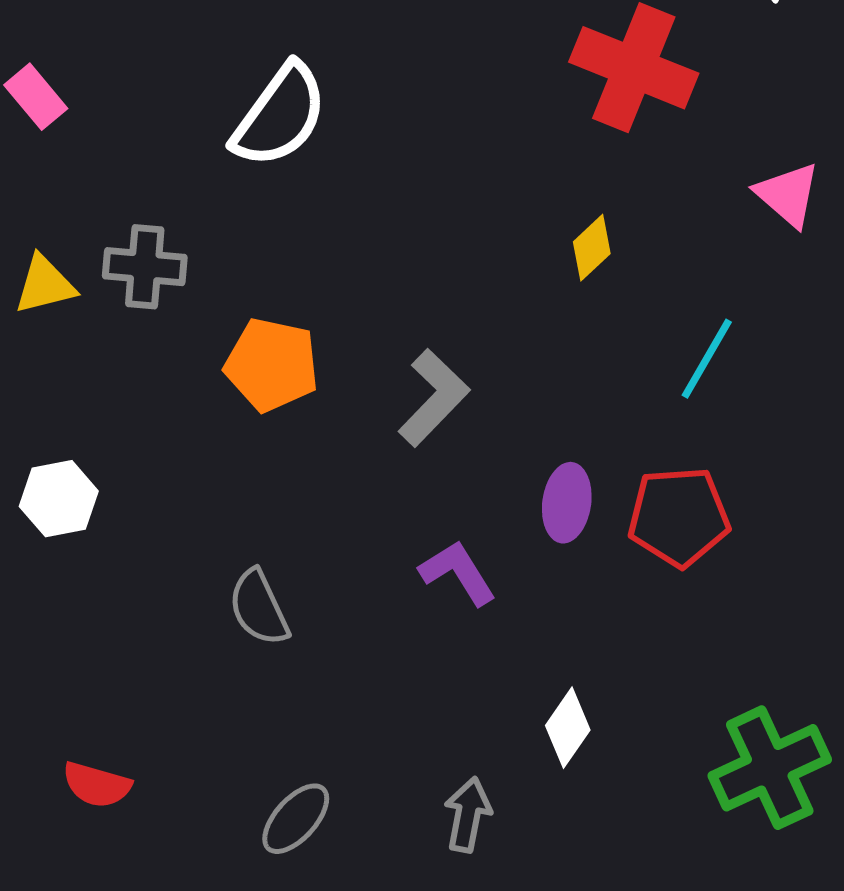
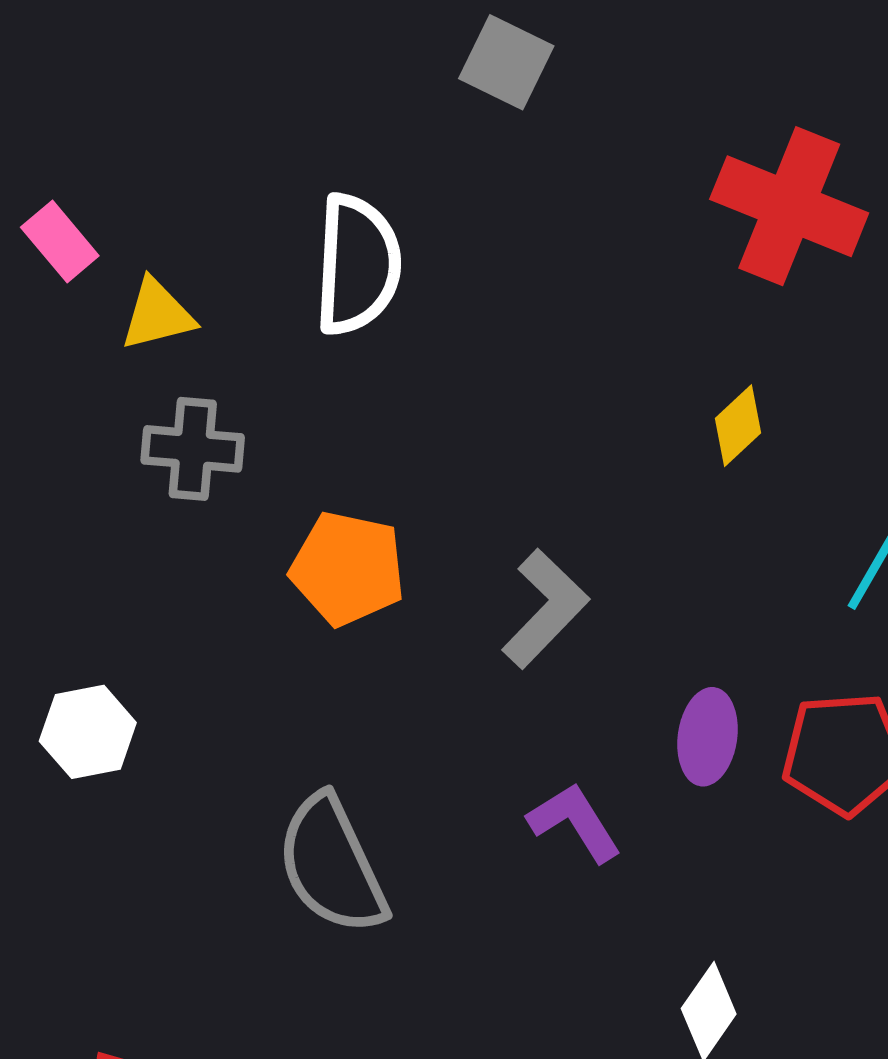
white semicircle: (280, 116) -> (357, 265), turned -33
yellow triangle: (45, 285) -> (157, 315), moved
gray semicircle: (259, 608) -> (332, 865), size x1.5

